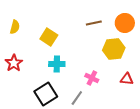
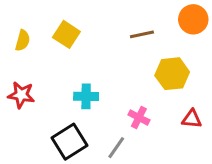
orange circle: (125, 23) -> (193, 19), moved
yellow square: (49, 37) -> (66, 34), moved
red star: (14, 63) -> (21, 95), turned -30

